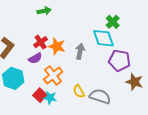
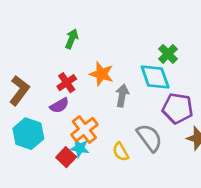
green arrow: (44, 11) -> (72, 39), turned -56
orange star: (57, 46) -> (101, 74), moved
gray semicircle: (100, 96) -> (149, 138), moved, turned 35
cyan star: (50, 98) -> (80, 148), moved

